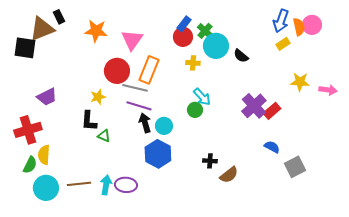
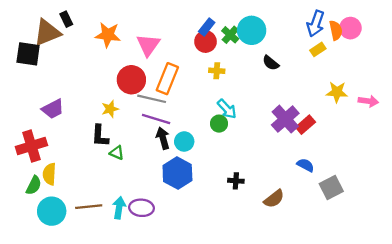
cyan circle: (216, 46) -> (252, 30), moved
brown semicircle: (229, 175) -> (274, 199), moved

